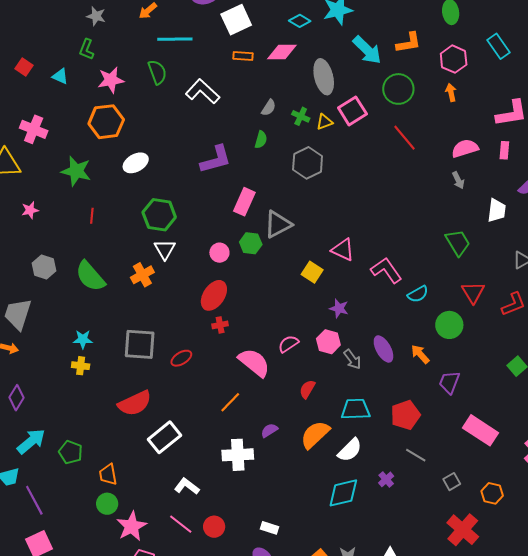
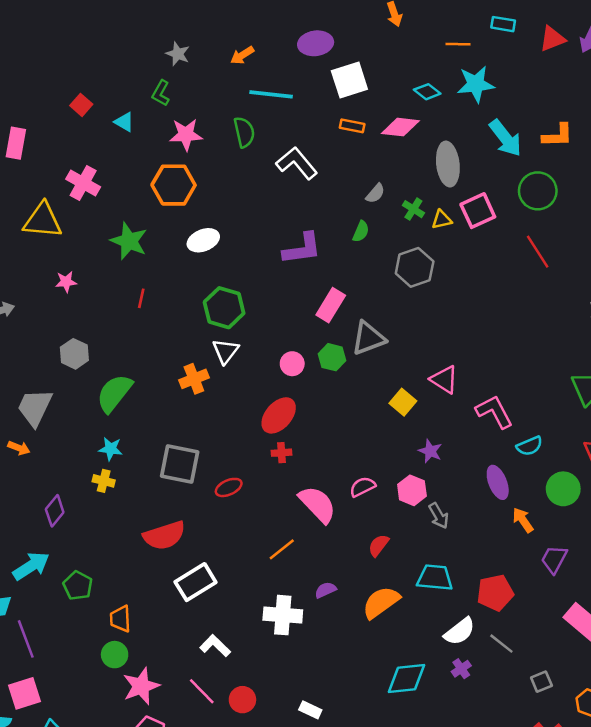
green semicircle: (90, 276) -> (114, 393), moved, turned 72
purple ellipse: (383, 349) -> (498, 482), moved
purple diamond: (17, 398) -> (55, 511), moved
white semicircle: (350, 450) -> (460, 631), moved

